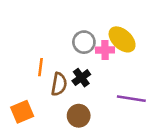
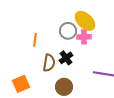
yellow ellipse: (122, 39) -> (85, 21), moved
orange line: (41, 67) -> (35, 40), moved

